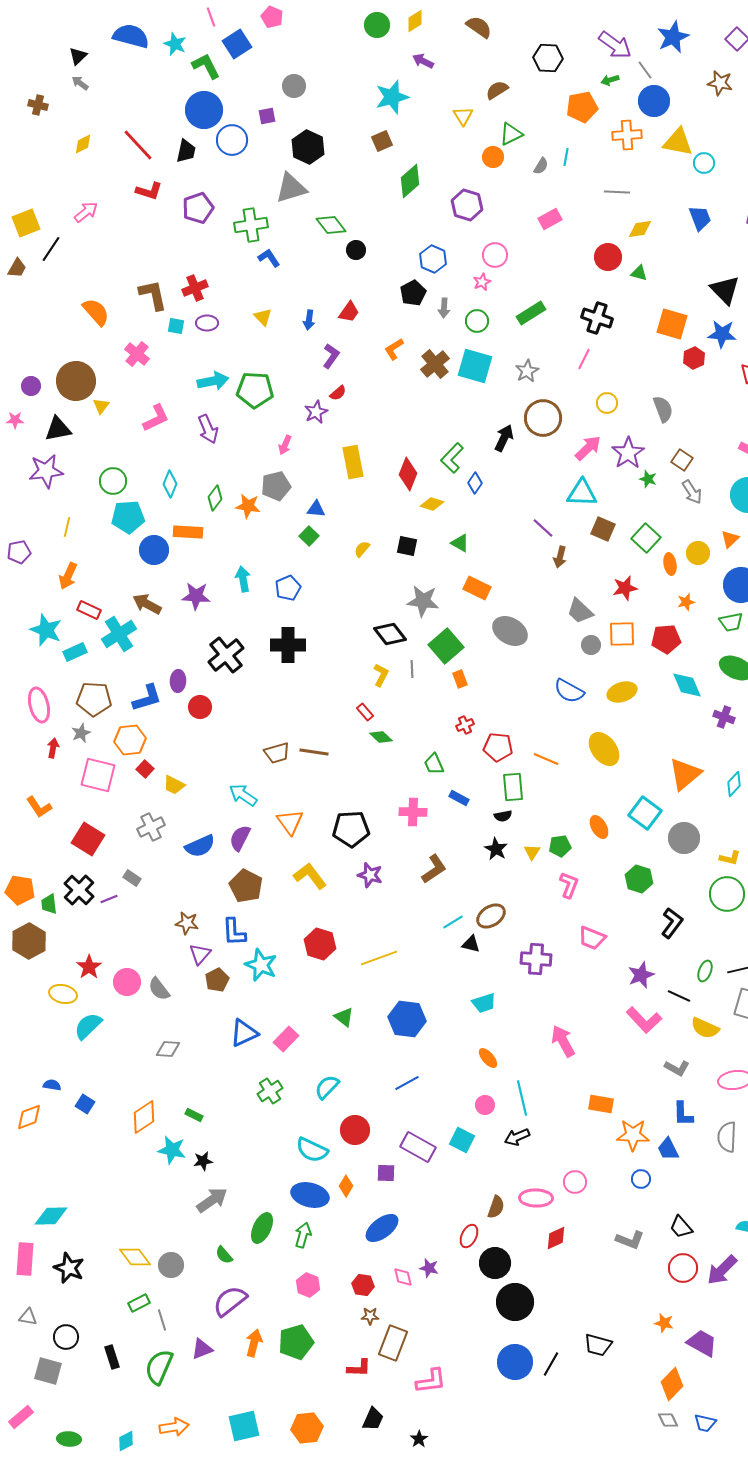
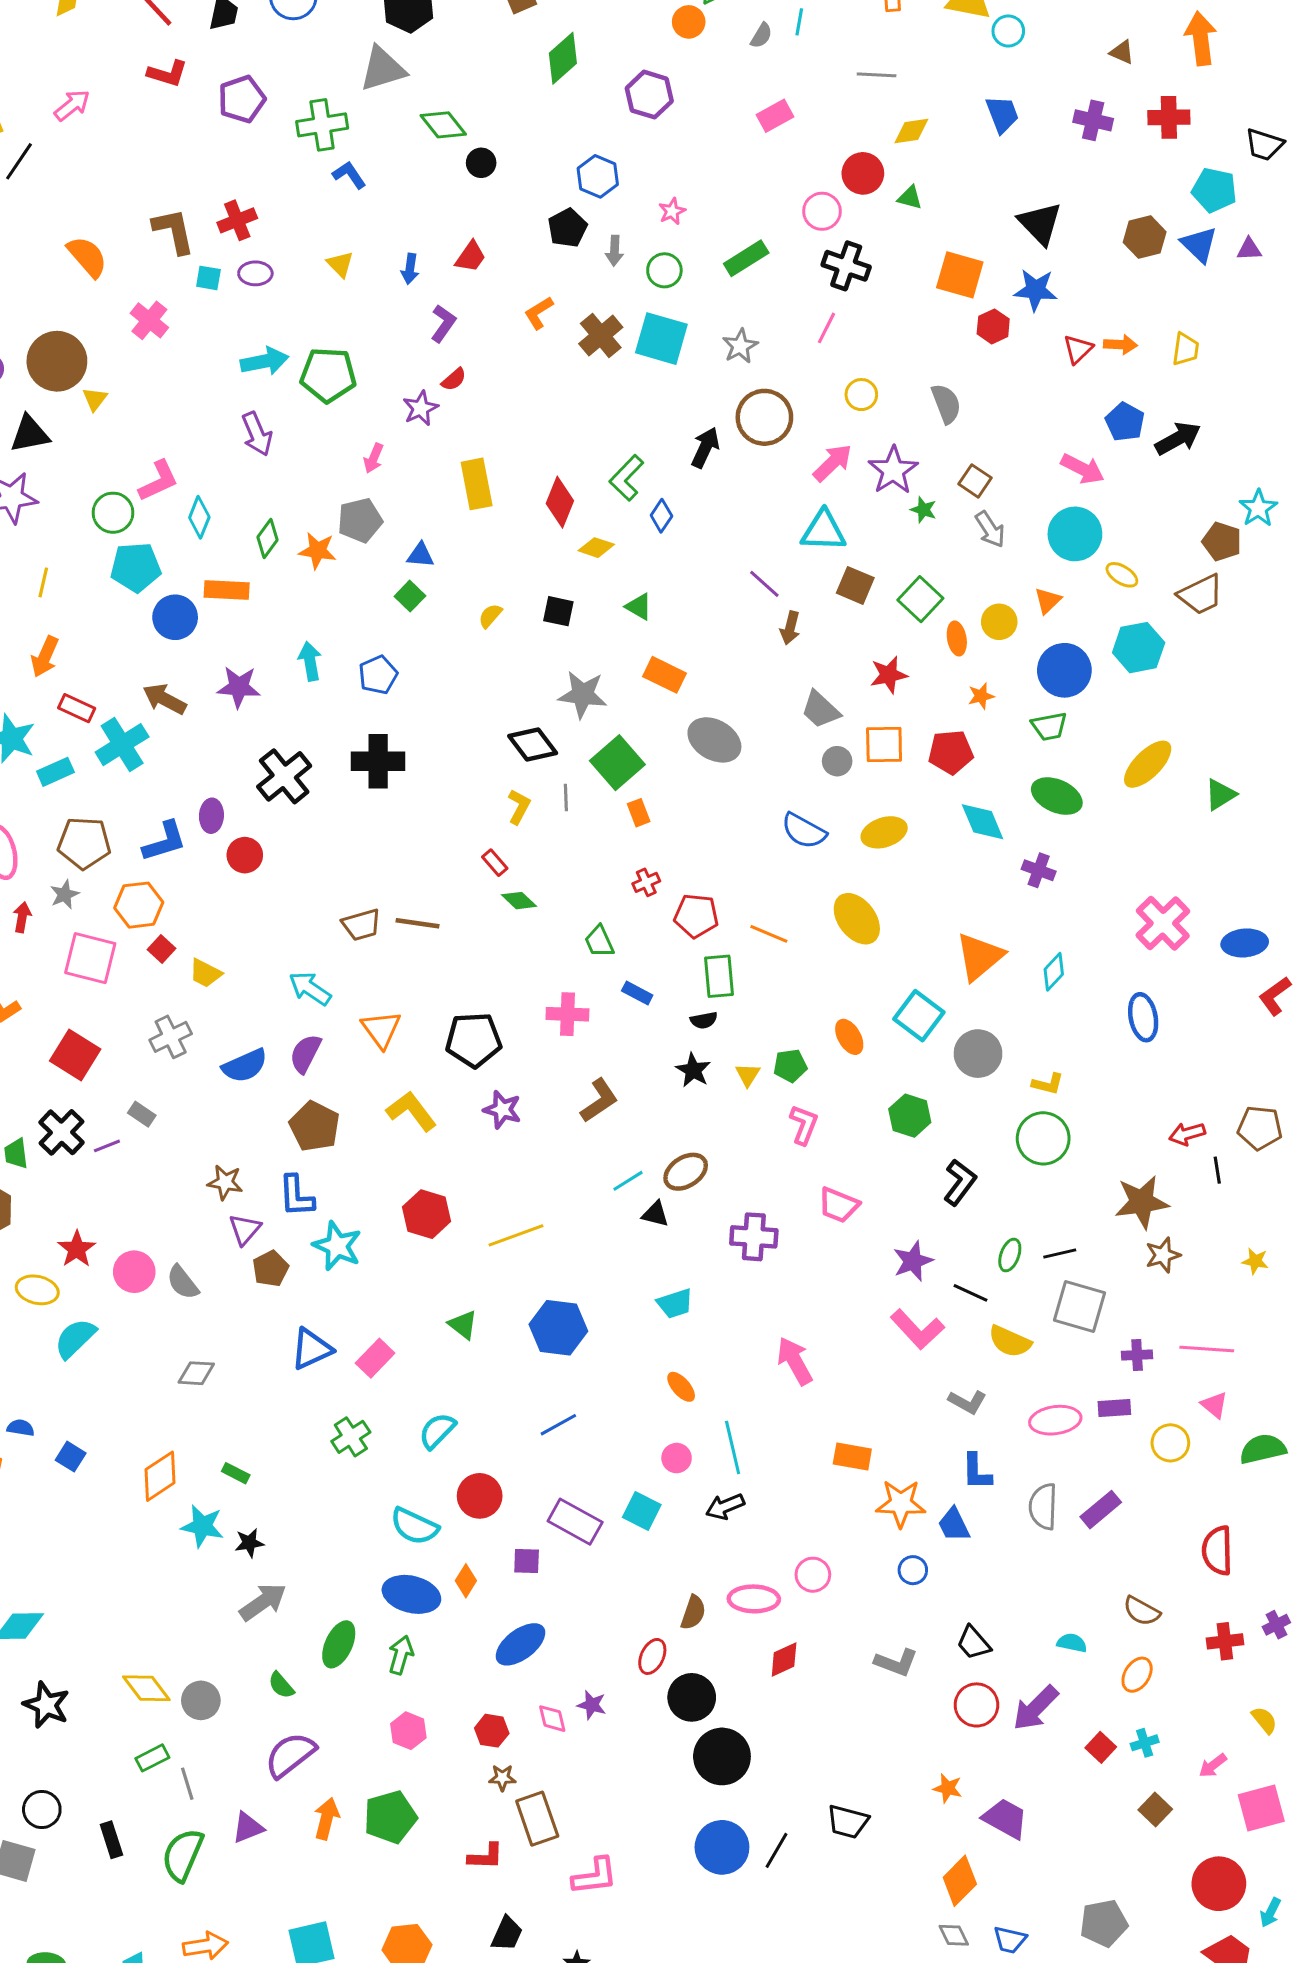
pink circle: (495, 255) -> (822, 211), moved
pink L-shape: (156, 418) -> (158, 481), moved
brown rectangle: (393, 1343) -> (537, 1819), turned -40

